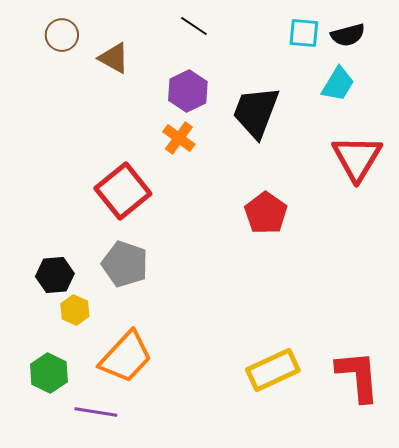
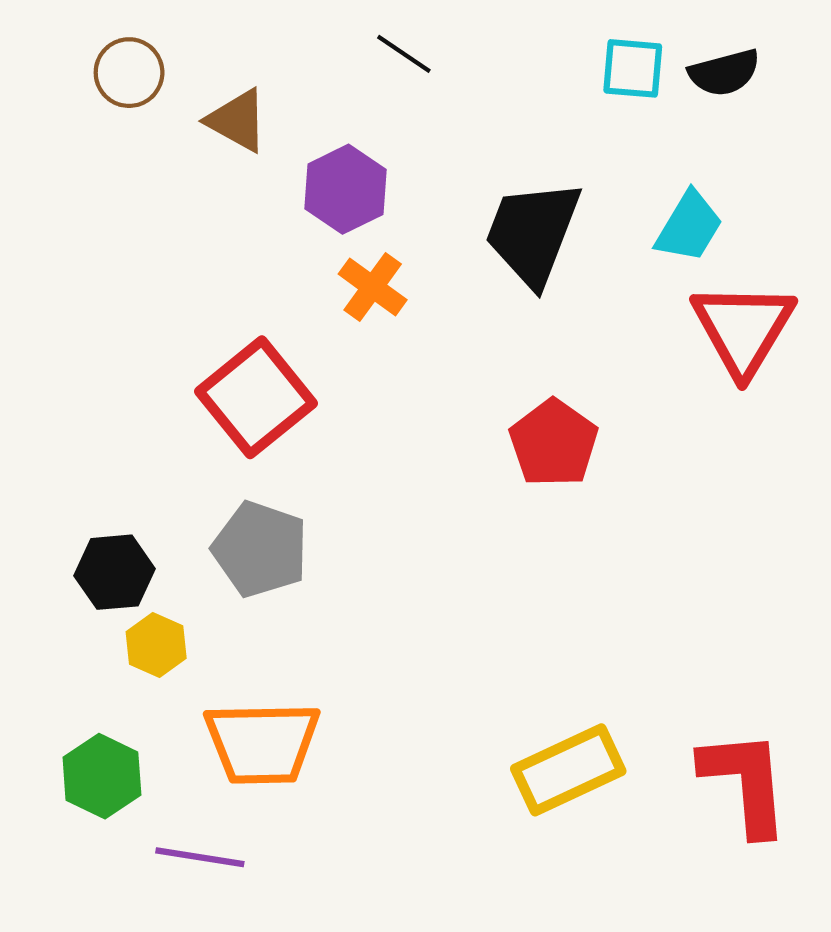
cyan trapezoid: (338, 84) -> (689, 227), moved
purple hexagon: (188, 91) -> (346, 189), moved
orange trapezoid: (126, 357) -> (262, 743), turned 46

